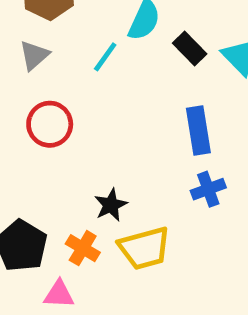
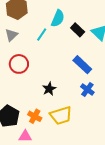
blue rectangle: (198, 131) -> (82, 65), turned -36
blue cross: (208, 189) -> (87, 90), turned -32
black star: (111, 205) -> (49, 89), moved

